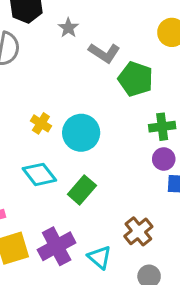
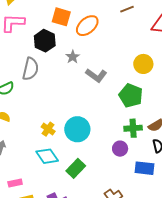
green pentagon: (136, 79) -> (131, 96), moved
yellow cross: (41, 123) -> (48, 129), moved
purple circle: (164, 159) -> (120, 149), moved

